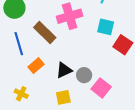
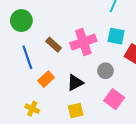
pink cross: (70, 16) -> (83, 42), moved
brown rectangle: (45, 32) -> (54, 45), size x0.7
gray circle: (84, 75) -> (105, 71), moved

